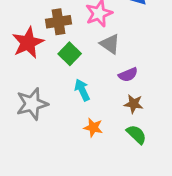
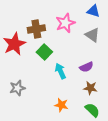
gray triangle: (110, 44) -> (92, 35), moved
cyan arrow: (82, 90) -> (60, 71), moved
gray star: (32, 104) -> (17, 88), size x0.7

